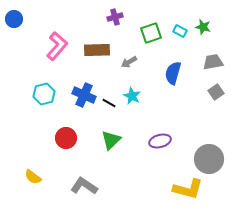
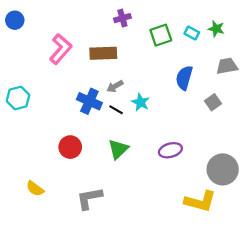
gray arrow: (129, 62) -> (115, 86), moved
gray square: (216, 92) -> (213, 102), moved
cyan hexagon: (44, 94) -> (18, 98), moved
gray L-shape: (84, 186) -> (89, 198), turned -44

